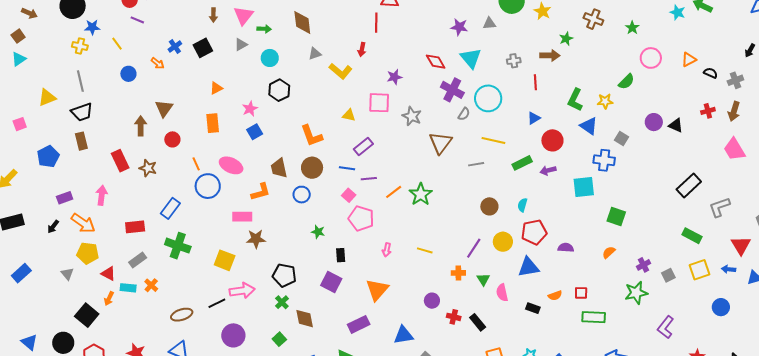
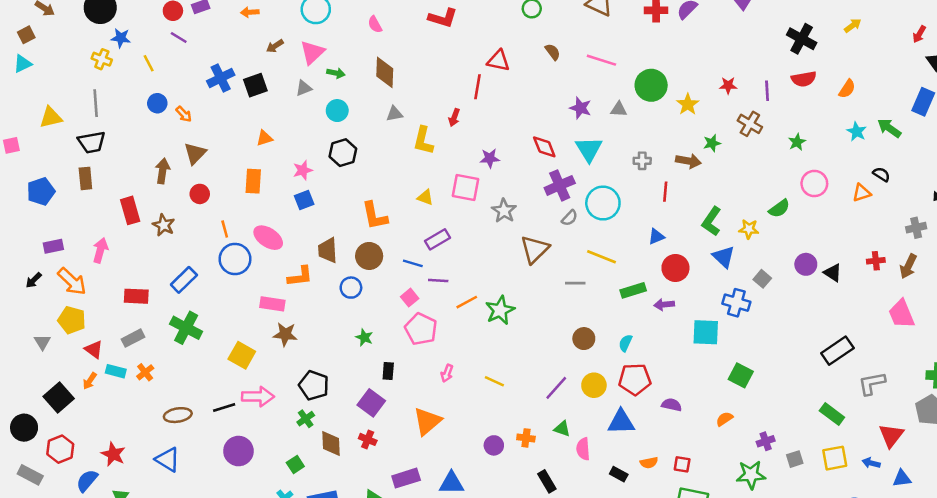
brown arrow: (213, 15) -> (275, 46), turned 48
blue cross: (175, 47) -> (221, 78), size x1.5
orange arrow: (158, 63) -> (184, 114), moved
yellow L-shape: (341, 71) -> (423, 141), turned 55
black semicircle: (711, 73) -> (881, 174), moved
purple cross: (452, 90) -> (560, 185), turned 30
orange cross: (458, 273) -> (526, 438), moved
green triangle: (483, 279) -> (562, 429), turned -48
red cross: (454, 317) -> (368, 439), moved
purple rectangle: (359, 324) -> (406, 478), moved

